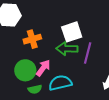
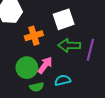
white square: (72, 32) -> (64, 19), moved
cyan semicircle: (60, 83) -> (63, 80), size x0.7

